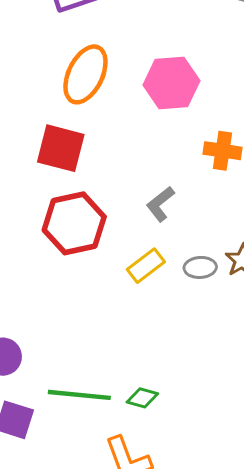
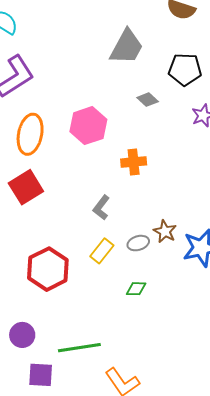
red square: (61, 148) -> (26, 187), turned -32
red hexagon: (74, 223) -> (48, 269), moved
green diamond: (142, 398) -> (136, 289), moved

